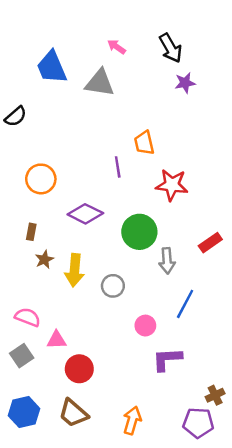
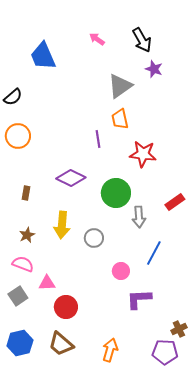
gray triangle: (100, 83) -> (120, 86), moved, turned -44
purple star: (185, 83) -> (154, 69), turned 30
orange circle: (41, 179) -> (18, 136), moved
brown star: (44, 259) -> (27, 235), moved

